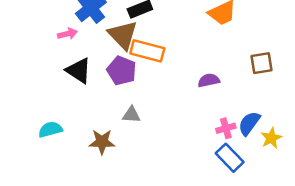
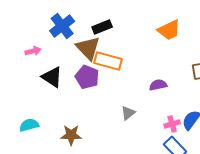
pink arrow: (68, 34) -> (33, 51), moved
gray triangle: (131, 115) -> (128, 113), moved, turned -42

